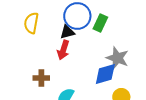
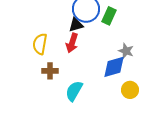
yellow semicircle: (31, 23) -> (40, 44), moved
gray star: (117, 58) -> (126, 51), size x0.7

